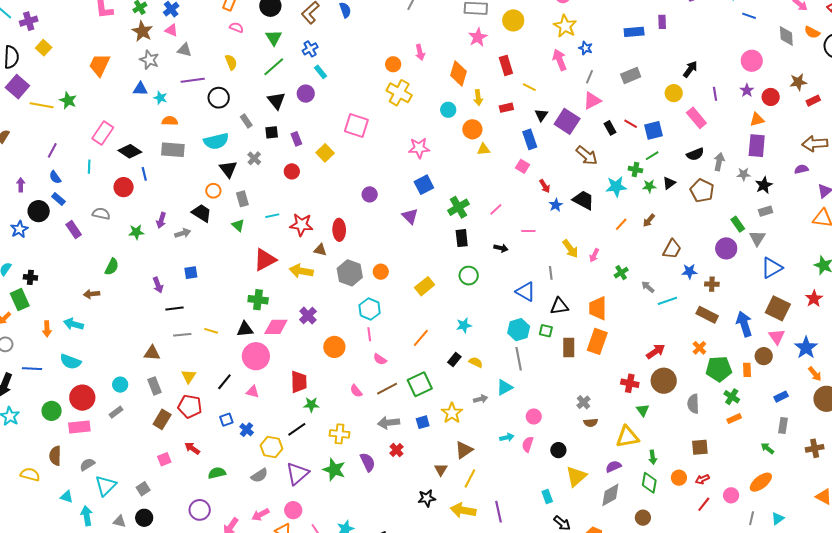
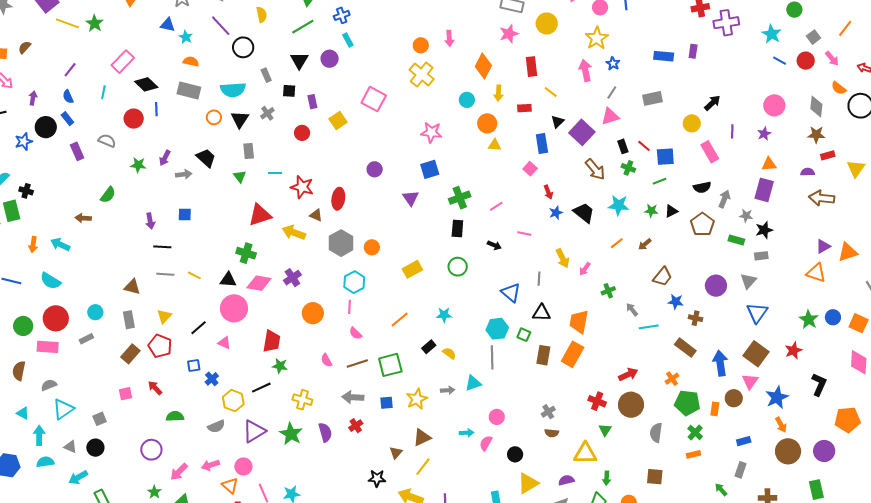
gray diamond: (786, 36) -> (816, 106), moved
purple line: (193, 80) -> (221, 26), turned 45
red circle: (771, 97) -> (806, 61), moved
purple semicircle: (801, 169) -> (808, 172), moved
green cross: (635, 170) -> (628, 168), moved
orange circle: (213, 191) -> (214, 117), moved
green rectangle: (738, 224) -> (736, 240), moved, turned -49
blue triangle: (772, 268) -> (757, 313), turned -35

